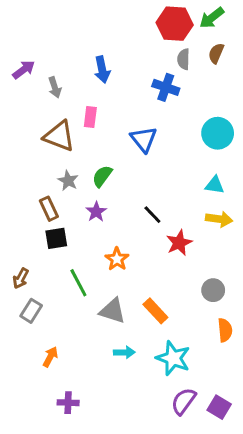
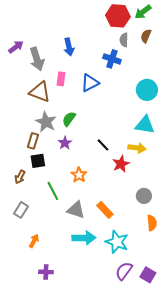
gray arrow: (55, 87) -> (37, 59), size x1.6
blue triangle: (144, 139) -> (90, 83), moved, turned 42
gray star: (68, 181) -> (46, 122), size x1.5
cyan triangle: (215, 185) -> (145, 125), size x1.5
brown rectangle: (49, 209) -> (33, 141), turned 42
yellow arrow: (219, 219) -> (137, 148), moved
brown arrow: (21, 278) -> (20, 177), moved
cyan arrow: (124, 352) -> (84, 238), size x1.6

